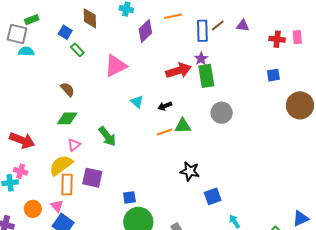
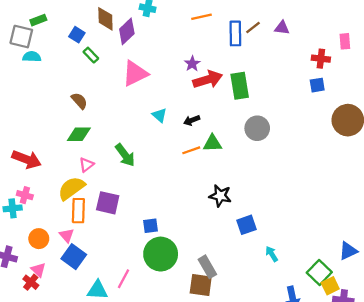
purple diamond: (145, 31) -> (127, 31), moved
red cross: (277, 39) -> (321, 59), moved
purple star: (201, 59) -> (192, 64), moved

